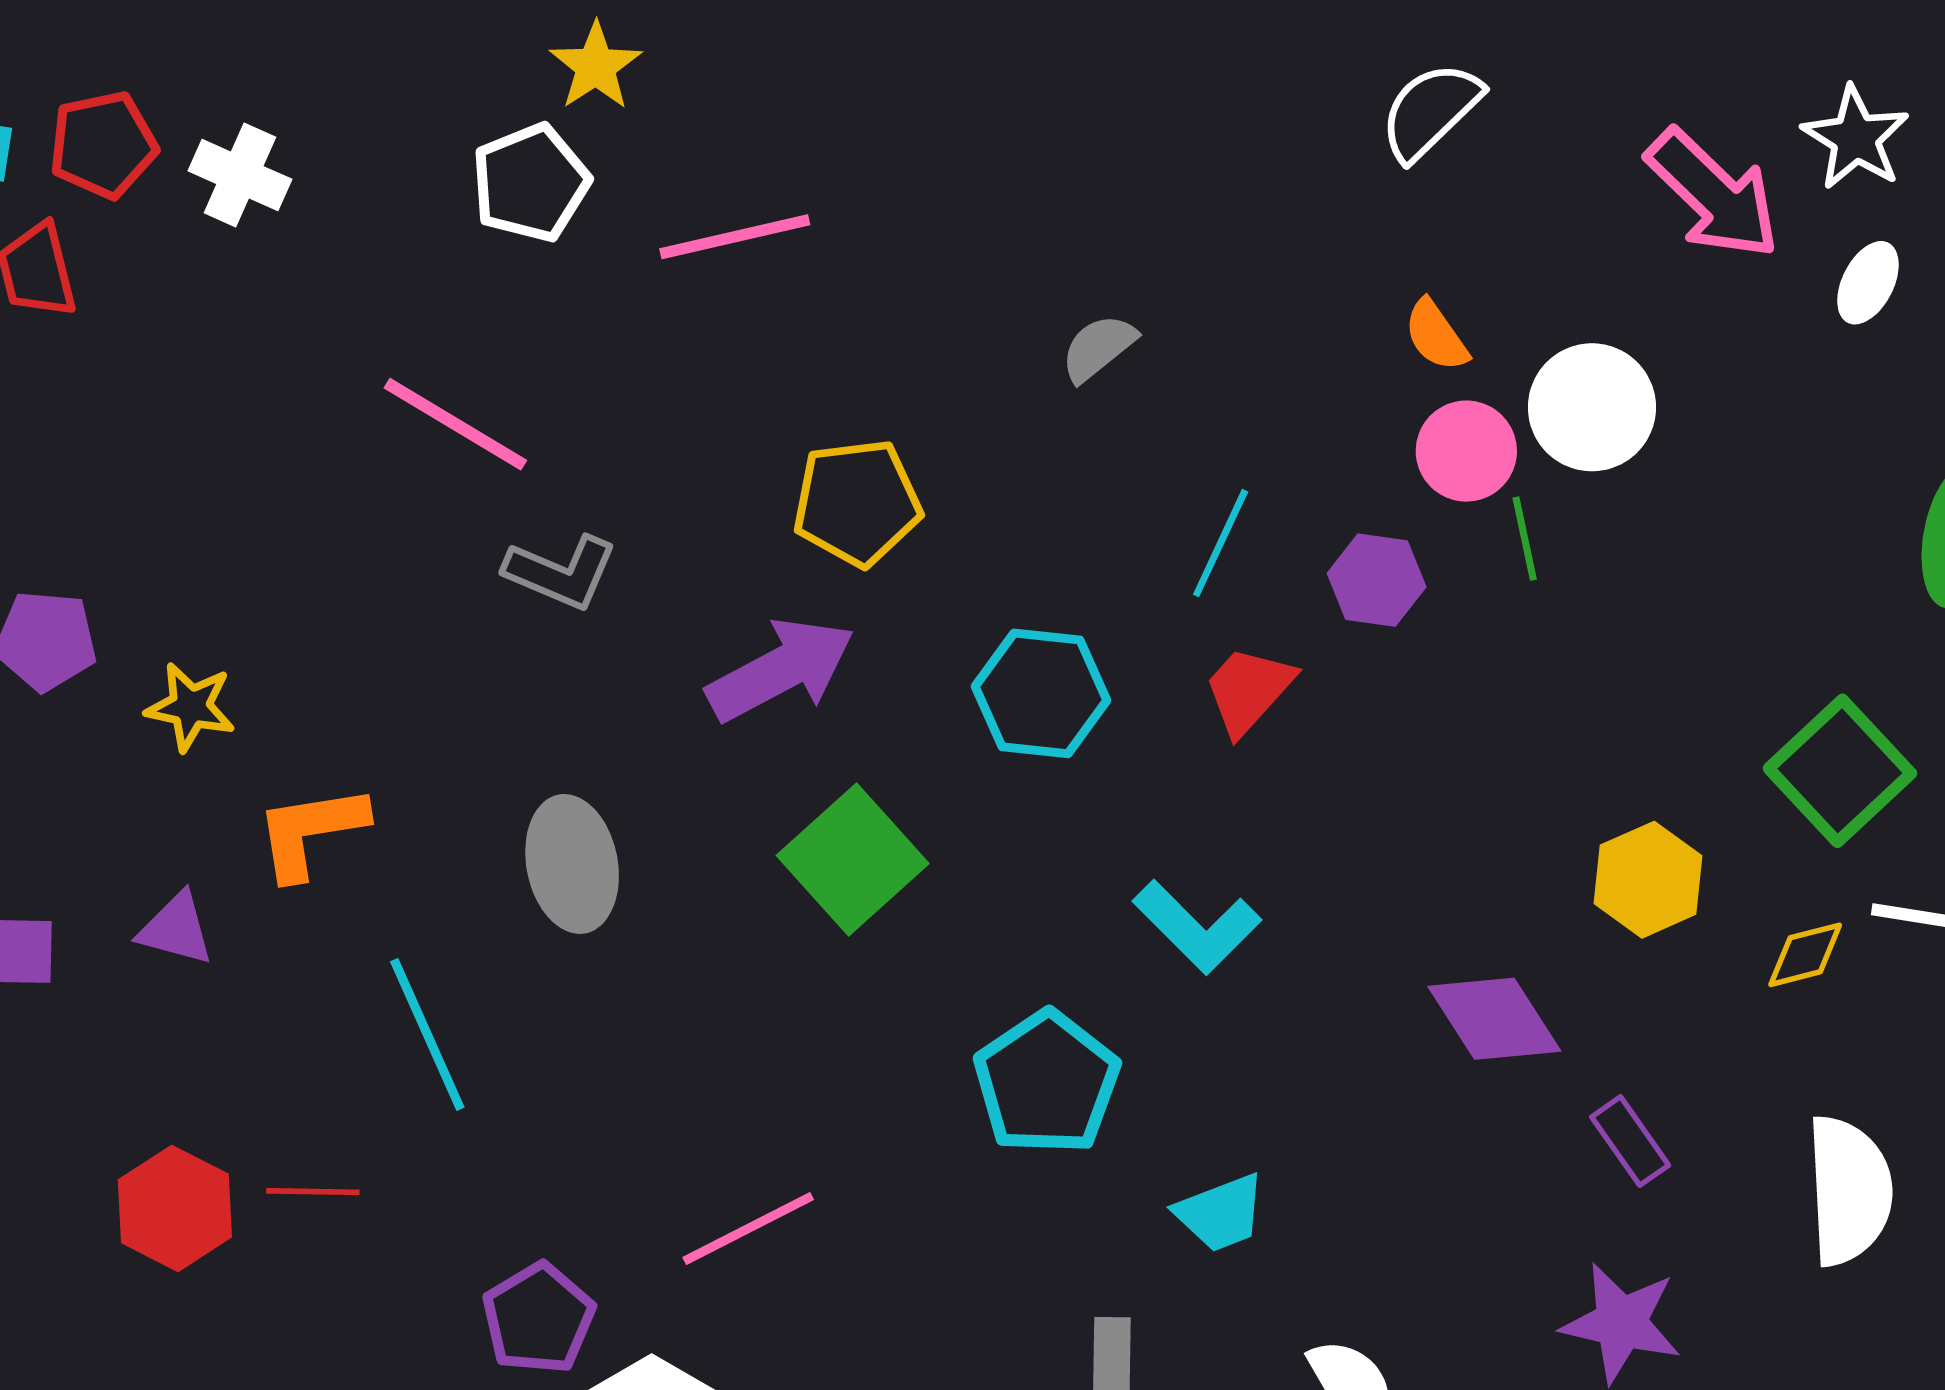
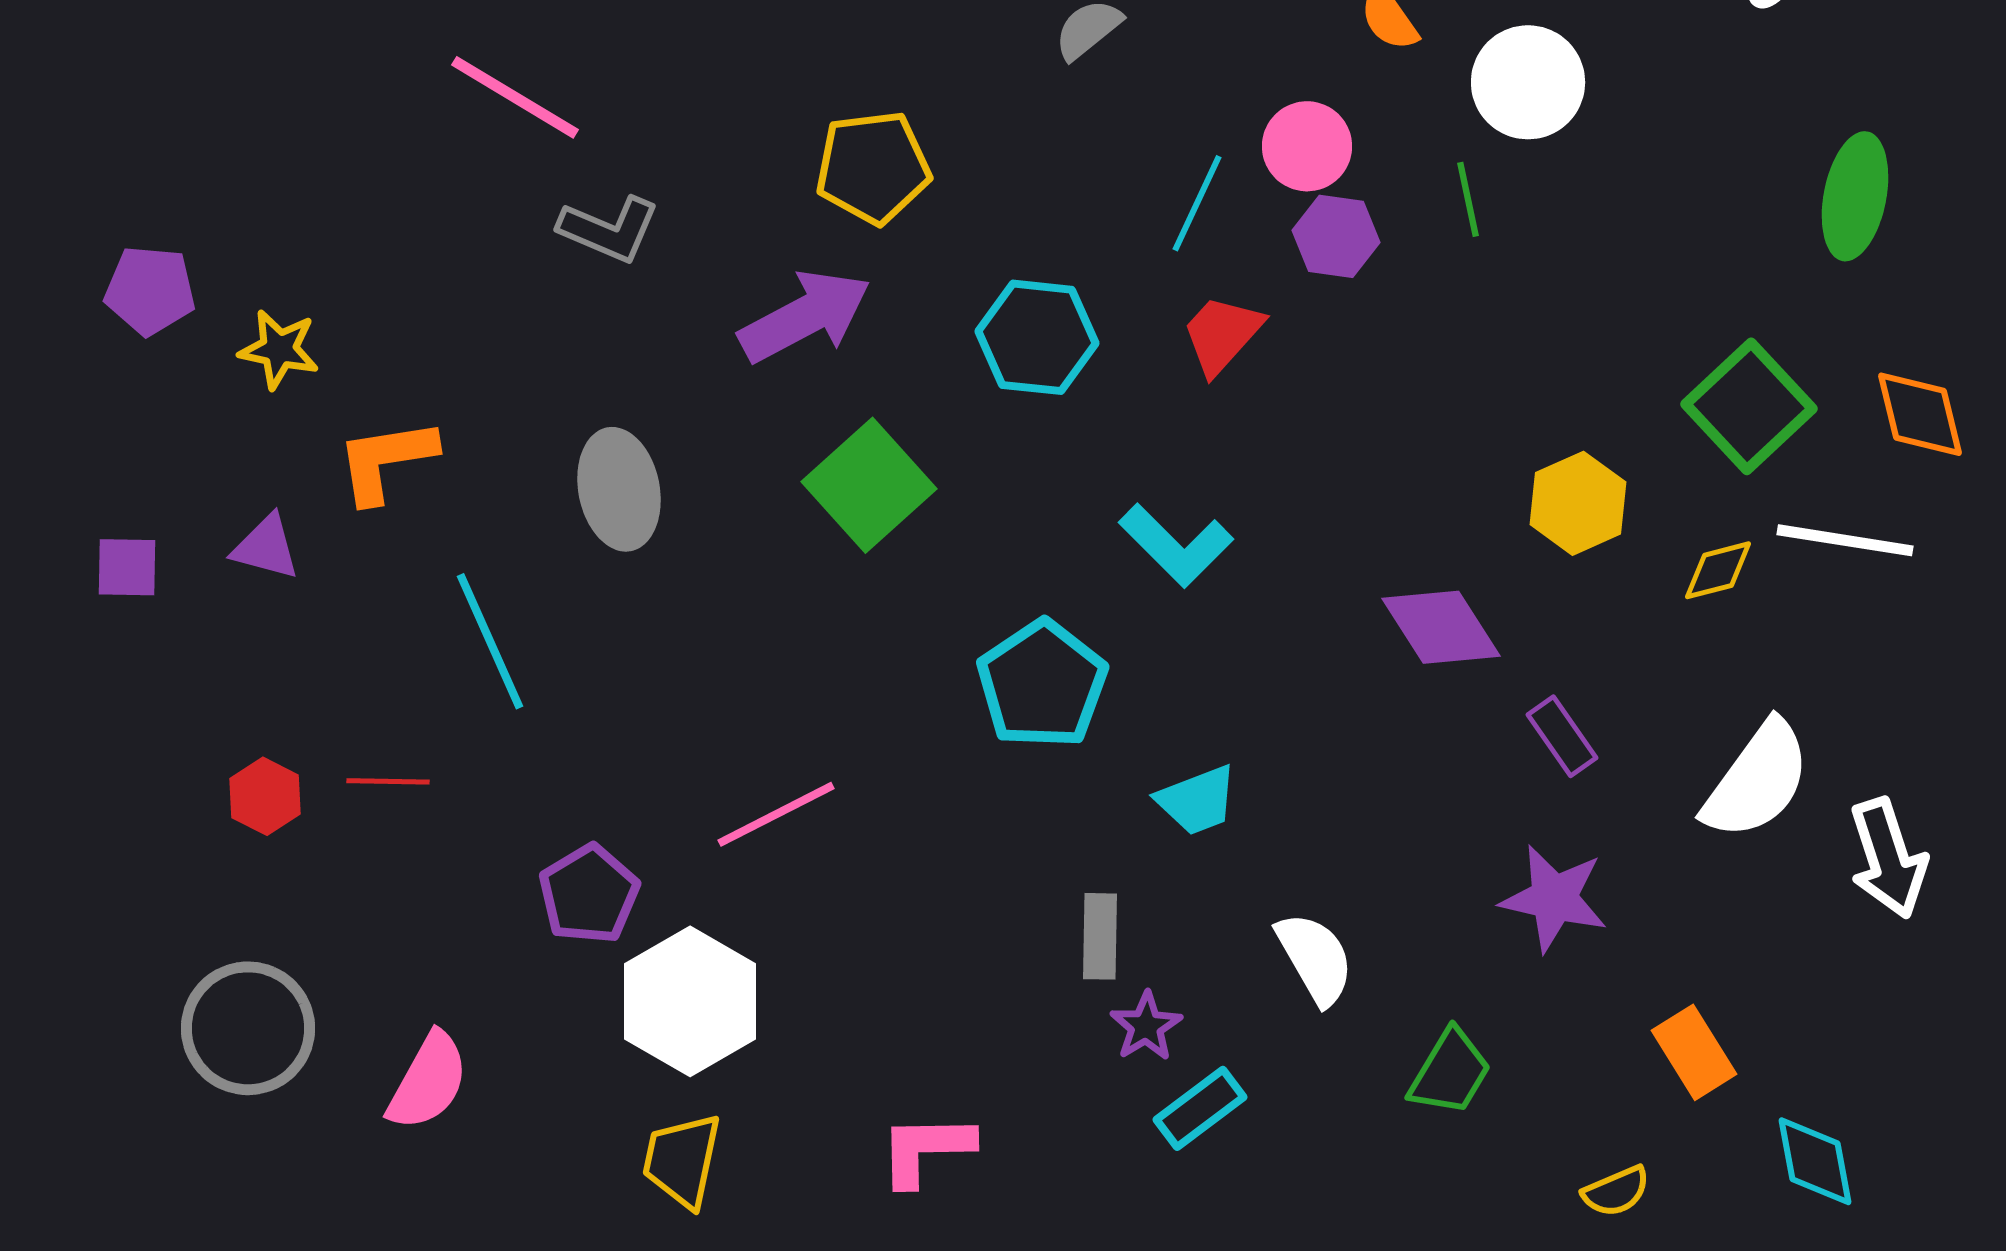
pink circle: (1466, 451) -> (1307, 146), moved
white semicircle: (1849, 1190) -> (1757, 780), turned 39
red hexagon: (175, 1208) -> (265, 796), size x0.7

